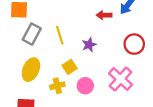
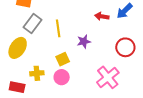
yellow ellipse: (31, 70) -> (18, 48), moved
yellow cross: (57, 86) -> (37, 73), moved
pink circle: (85, 86) -> (62, 77), moved

